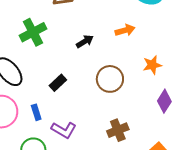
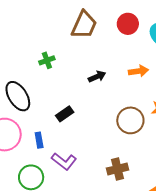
green cross: (33, 32) -> (47, 60), size x0.6
brown circle: (110, 79) -> (130, 120), moved

